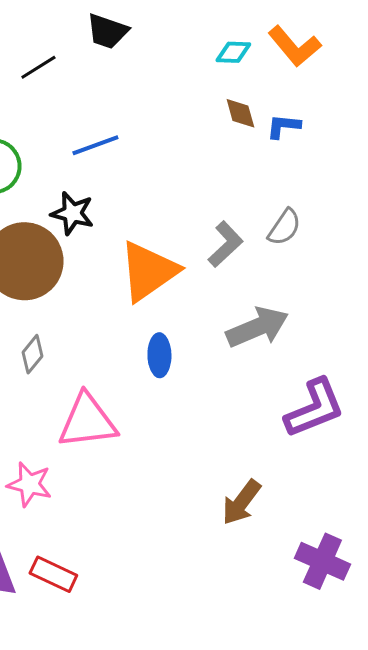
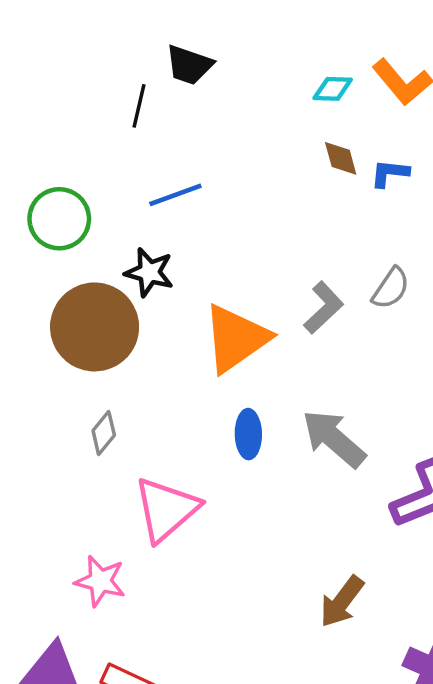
black line: (38, 67) -> (139, 106), moved, turned -45
gray arrow: (257, 327) -> (334, 439), moved, turned -116
pink triangle: (87, 421) -> (166, 509), turned -34

